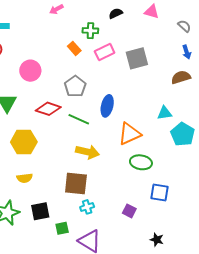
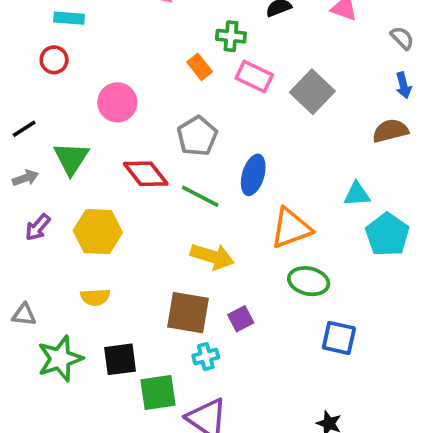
pink rectangle: (105, 52) -> (254, 77), turned 48
gray square: (137, 58) -> (312, 92), turned -35
red diamond: (48, 109) -> (146, 174), turned 30
purple square: (129, 211) -> (241, 319), moved, turned 32
green square: (62, 228) -> (158, 392), size x1.5

